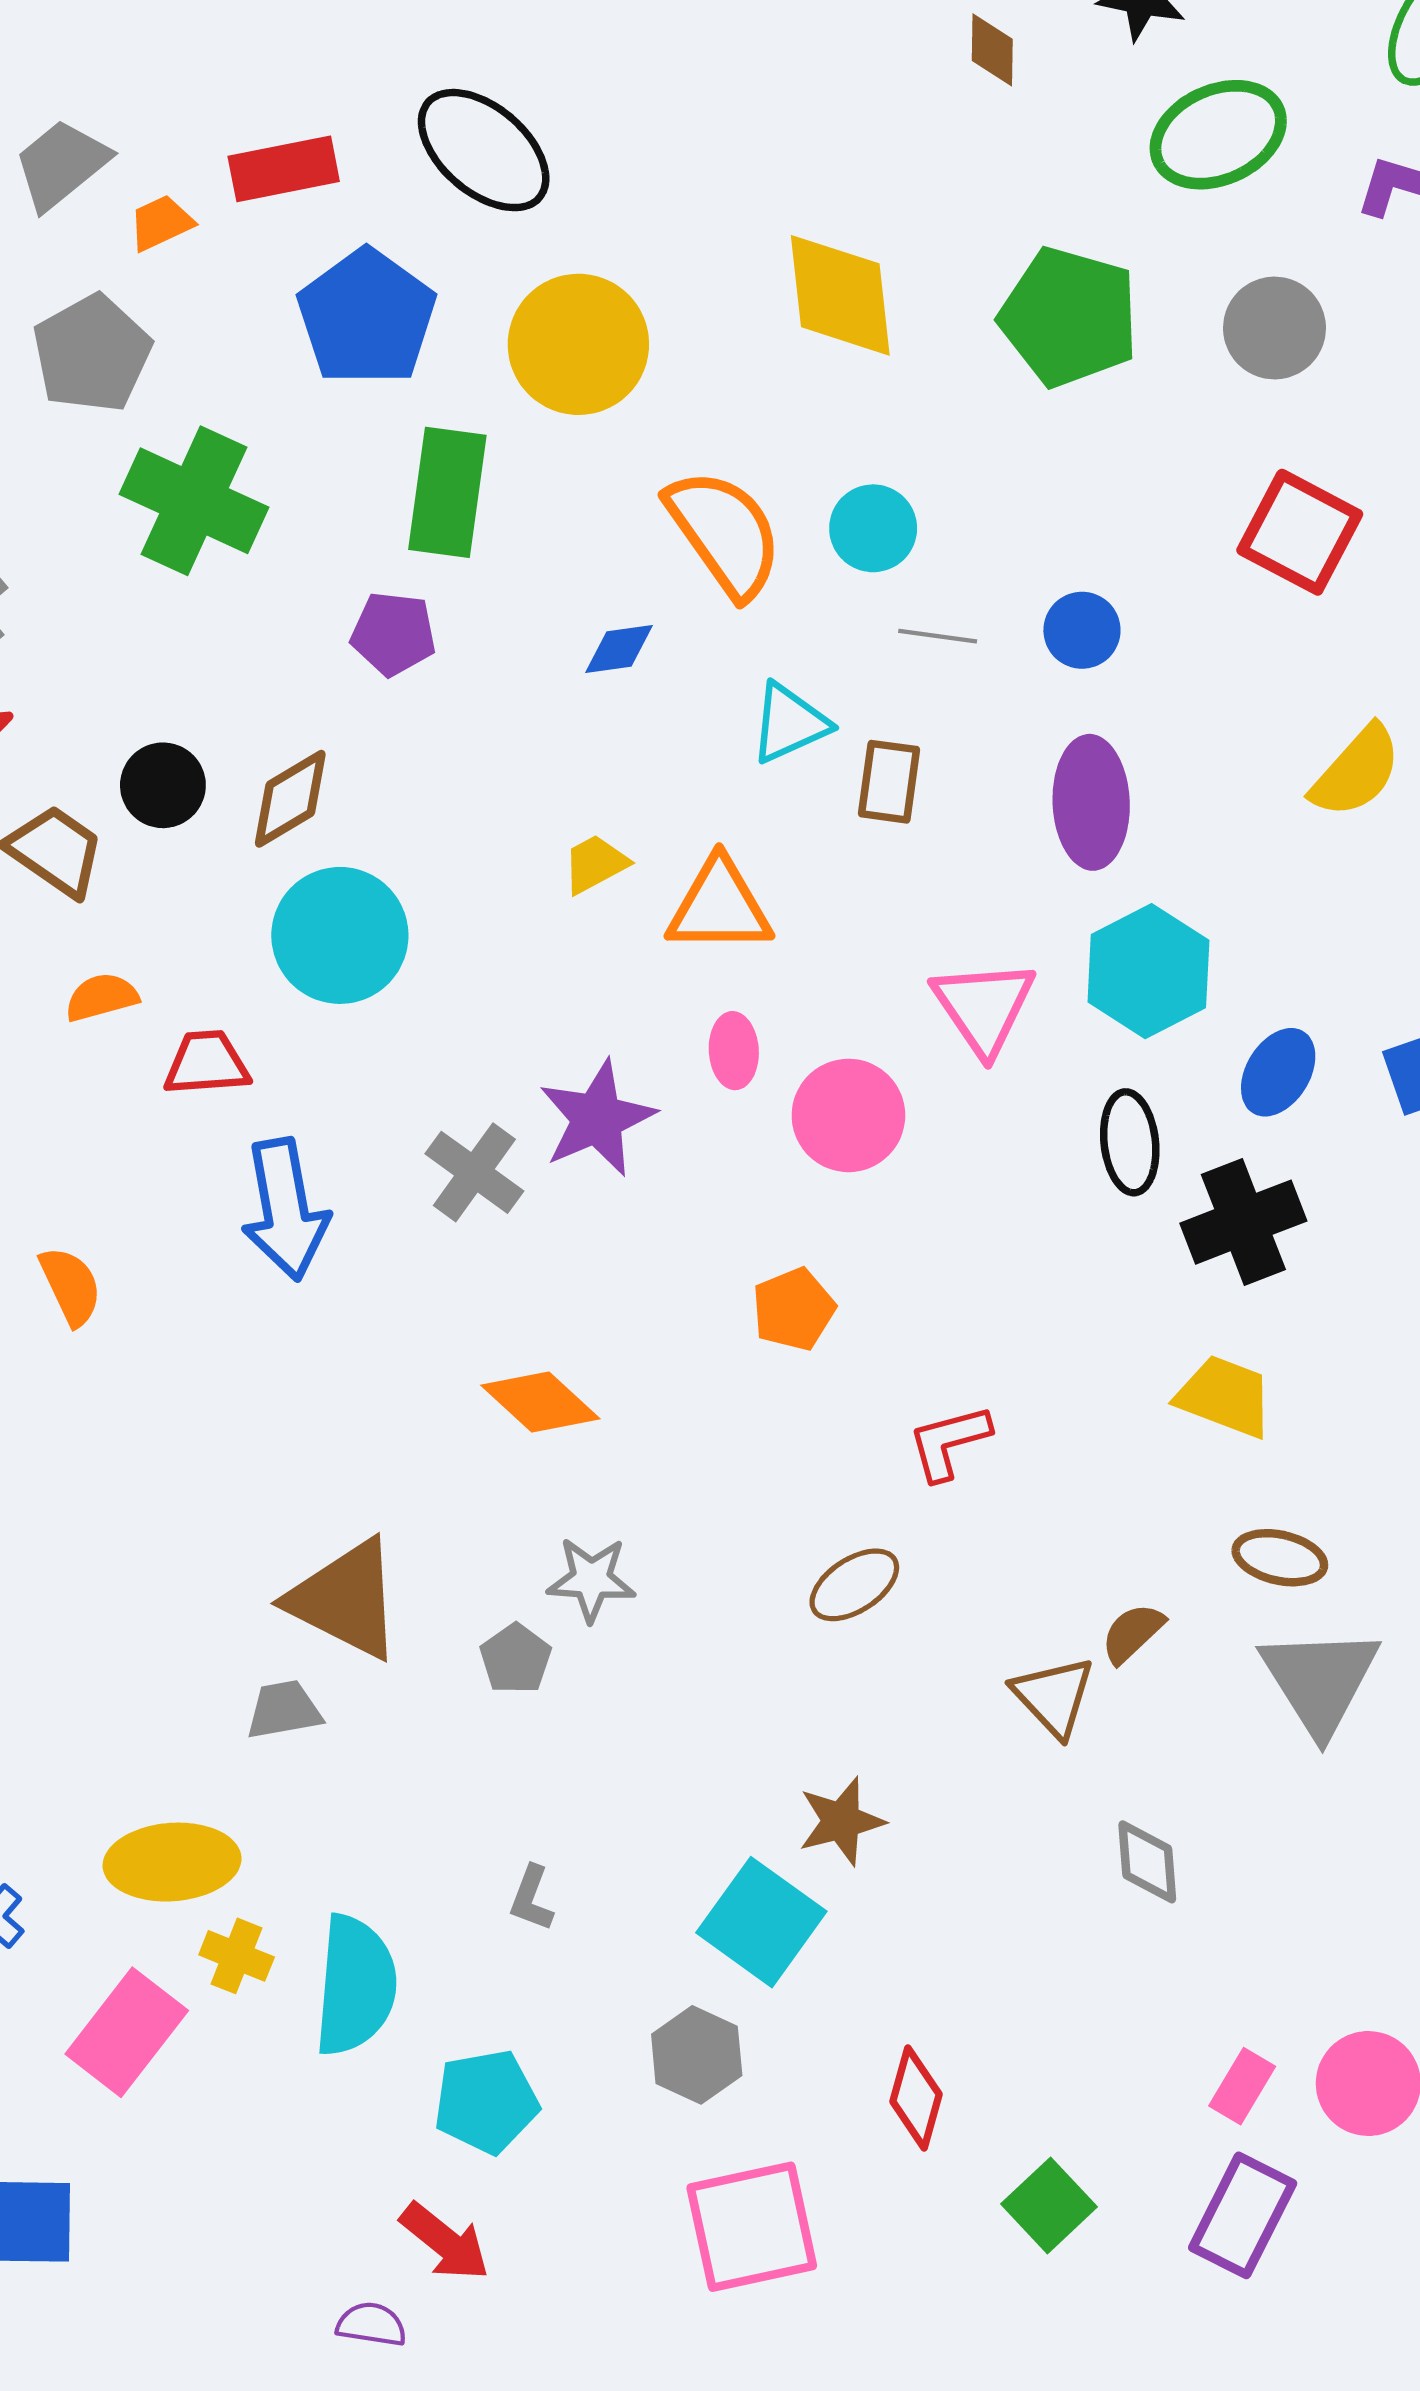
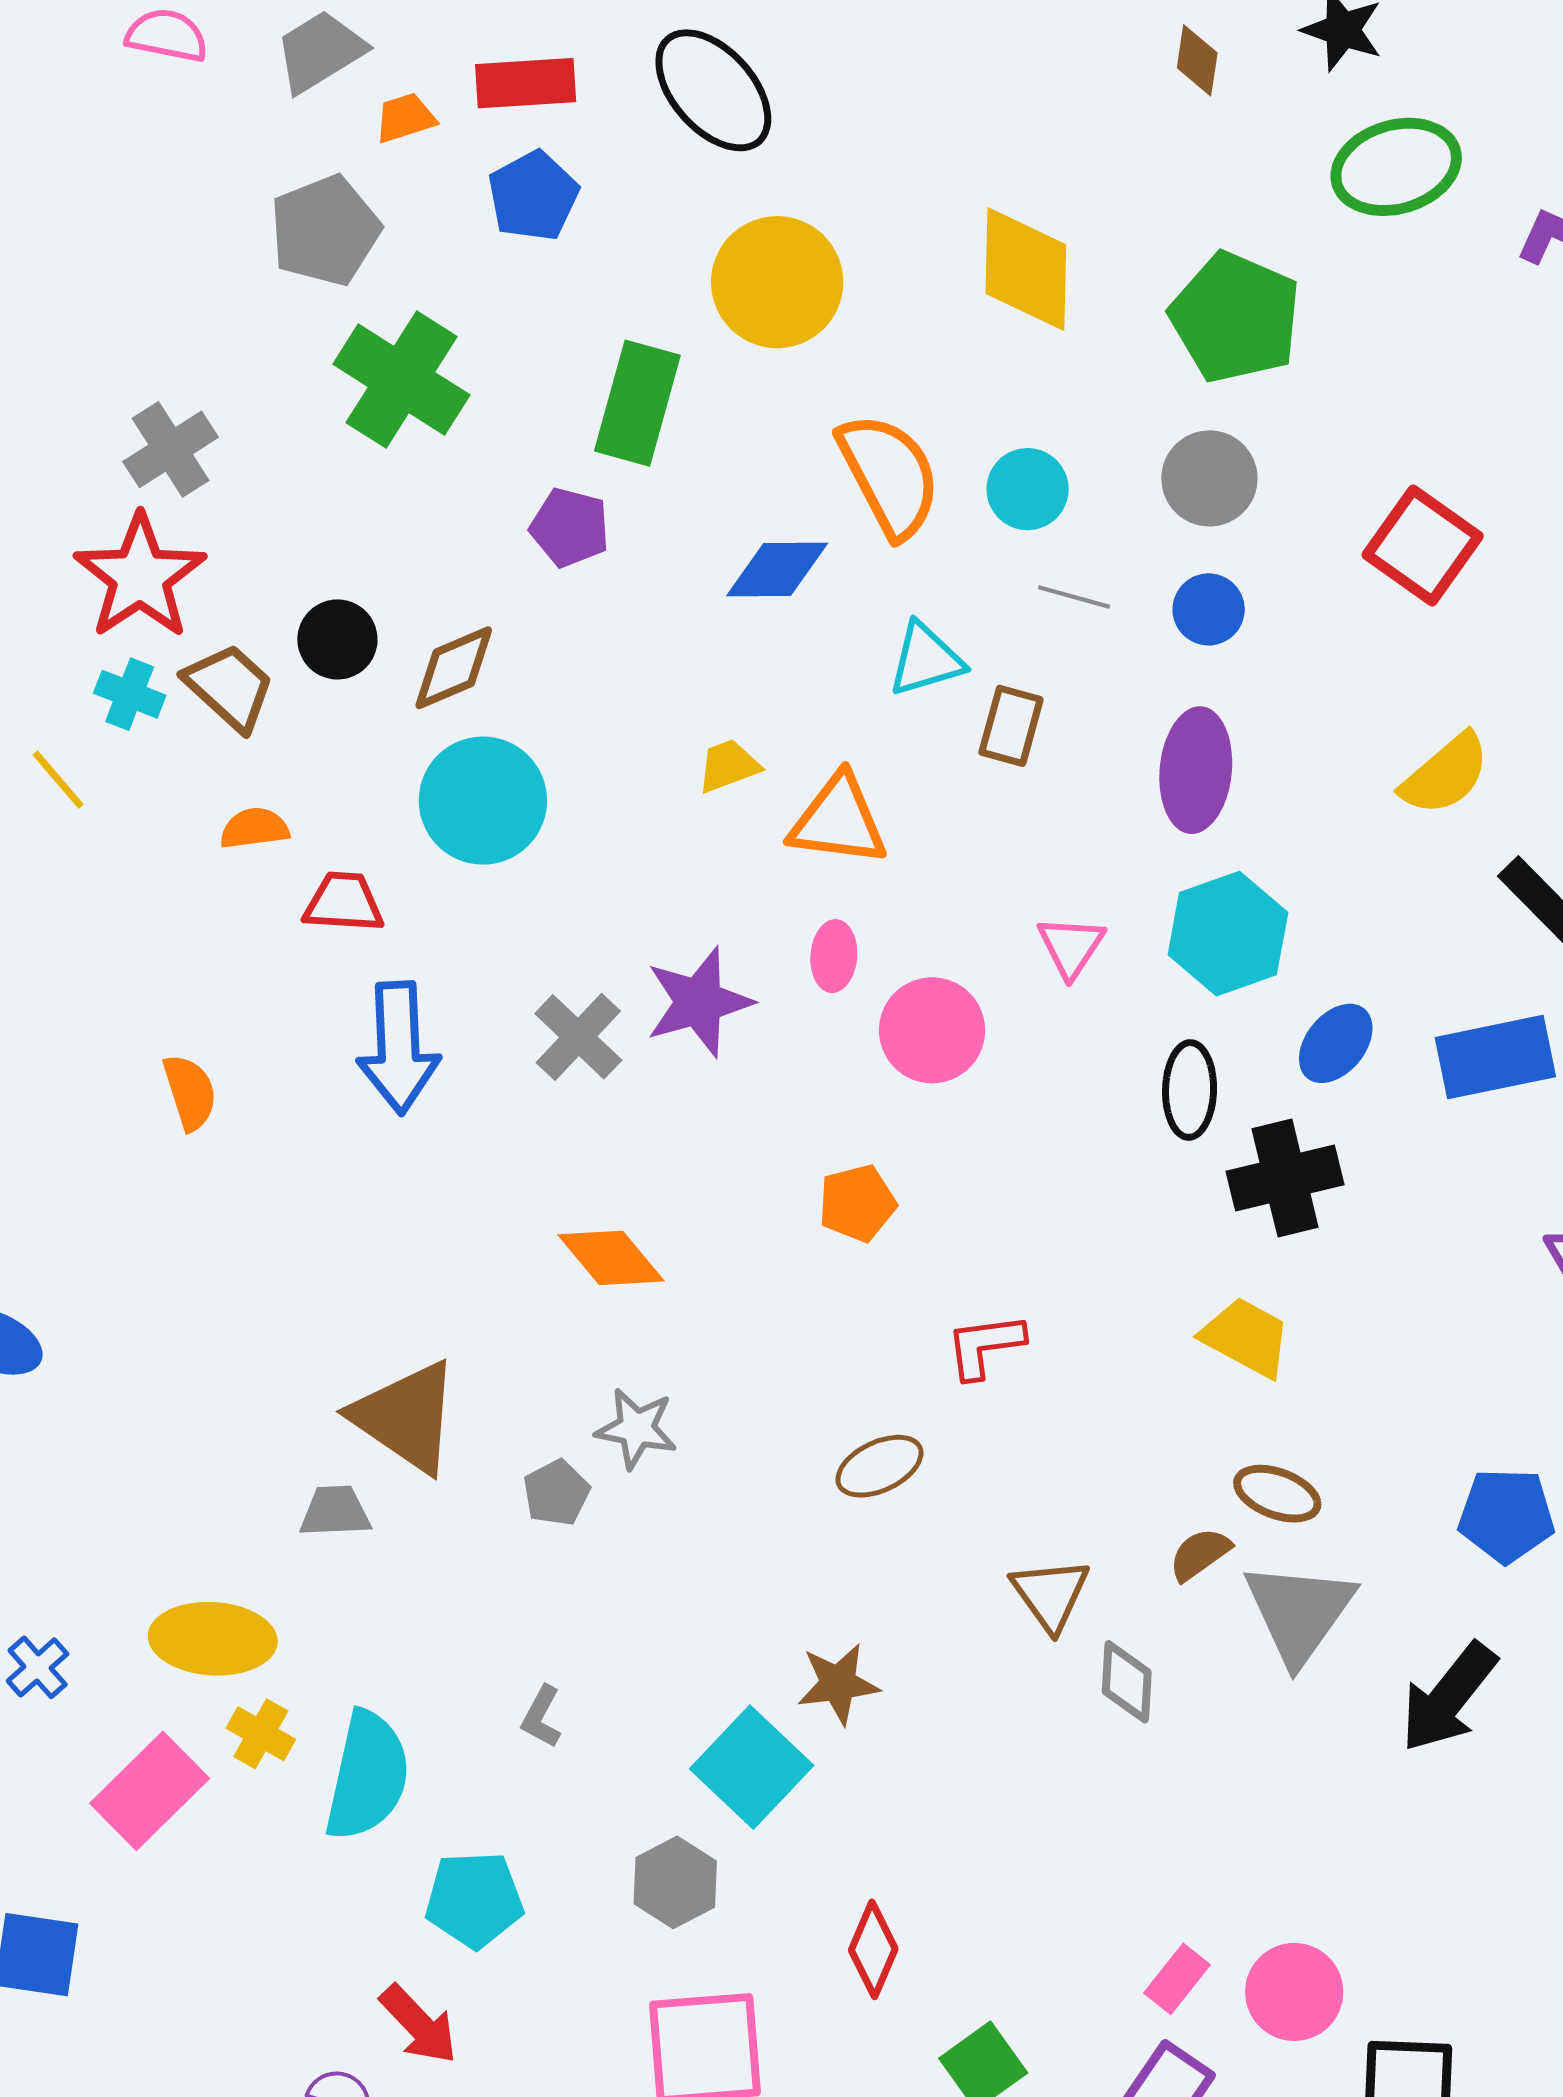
blue pentagon: (367, 317) -> (533, 196), moved, size x0.7
gray circle: (1274, 328) -> (1209, 478), moved
blue diamond: (619, 649) -> (777, 570), size x1.5
pink triangle: (984, 1007) -> (1071, 947), size x0.7
brown semicircle: (1133, 1633) -> (1200, 1554), moved
gray diamond: (1147, 1862) -> (1127, 1682), moved

